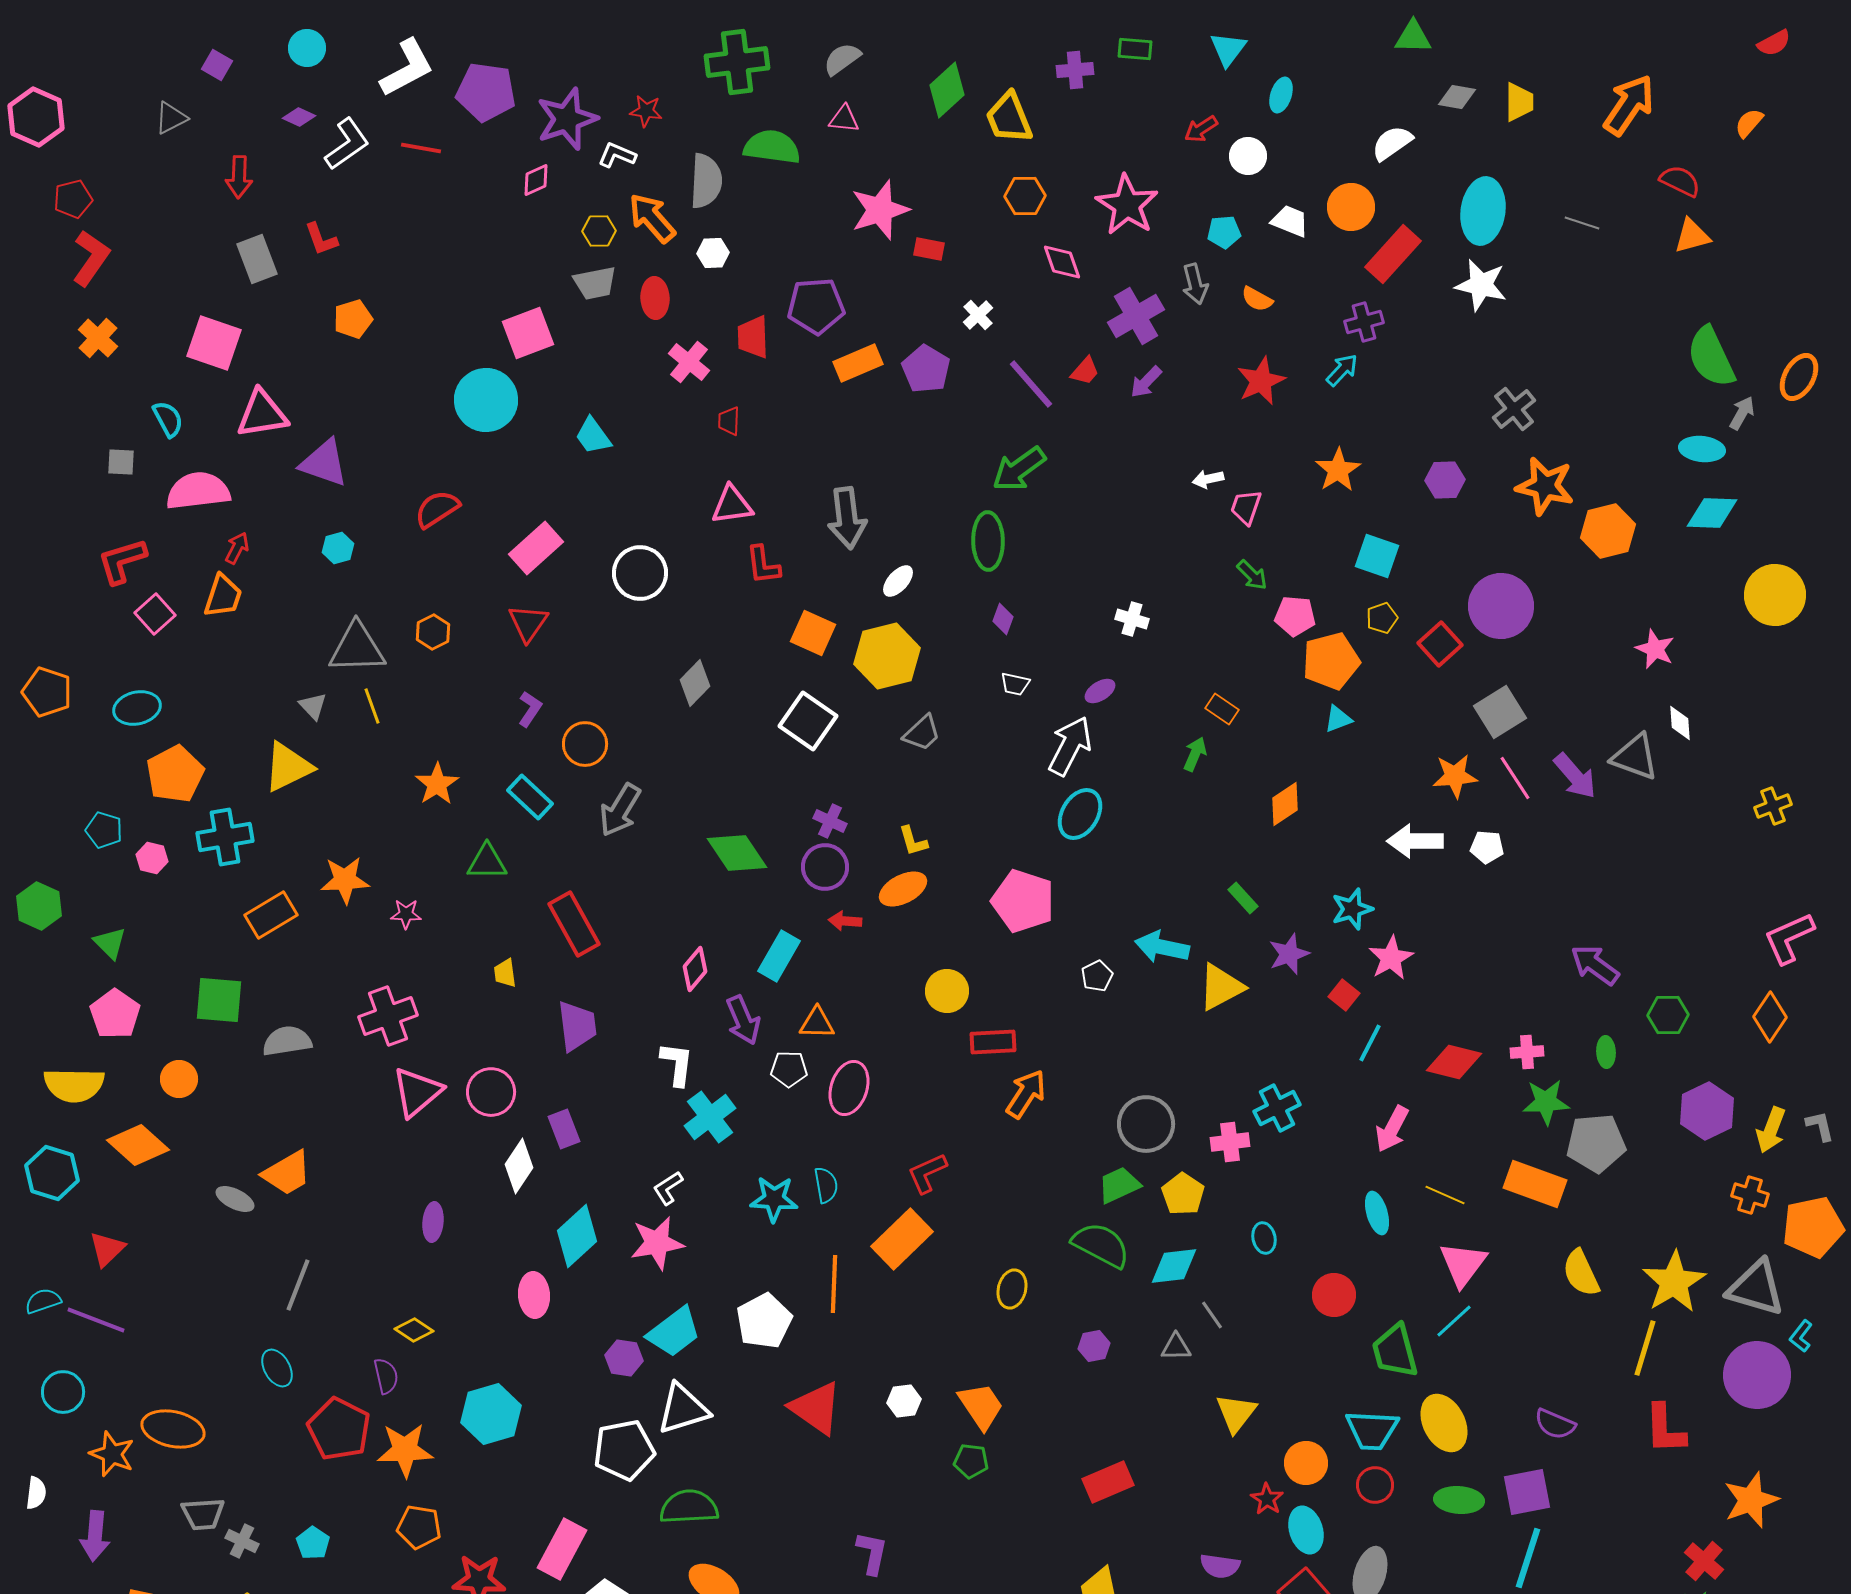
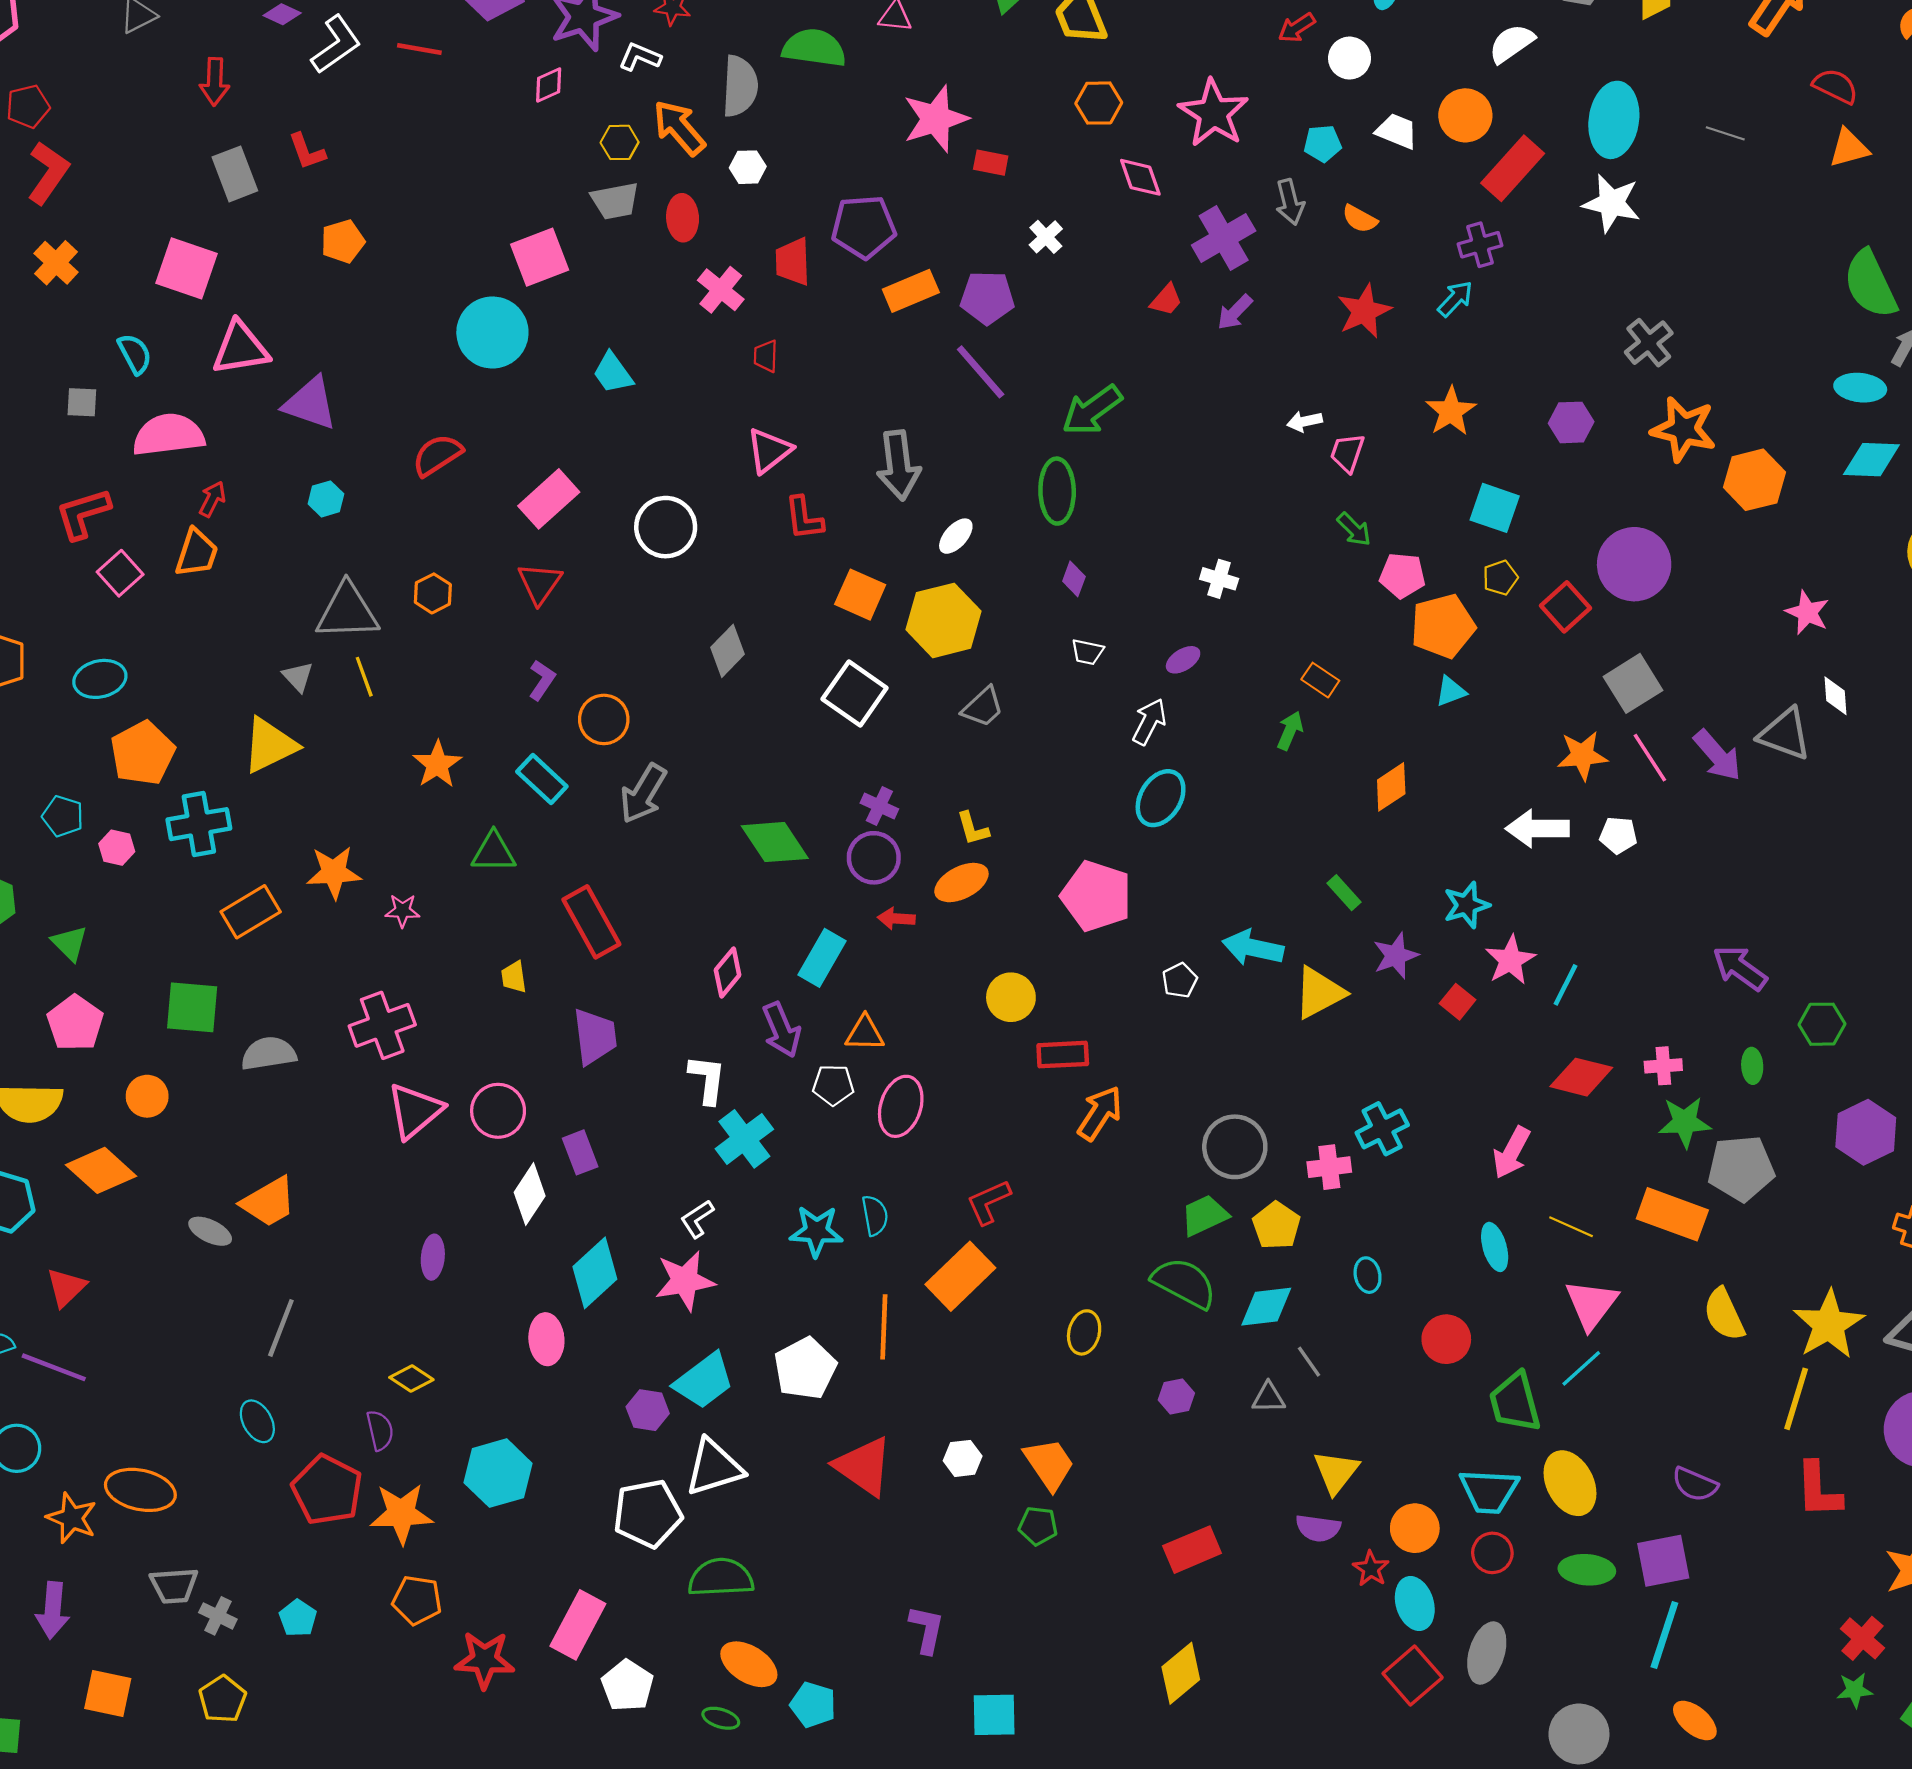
purple pentagon: (926, 369) -> (987, 298), turned -30
purple line: (1031, 384) -> (981, 372), moved
pink triangle: (732, 505) -> (769, 451), turned -30
white arrow: (1070, 746) -> (1149, 722), size x0.7
cyan line: (1370, 1043) -> (1565, 985), moved
purple semicircle: (1220, 1566) -> (1318, 1528), moved

